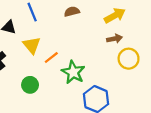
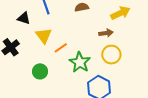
brown arrow: (114, 39) -> (106, 33), moved
yellow circle: (129, 59) -> (111, 55), moved

